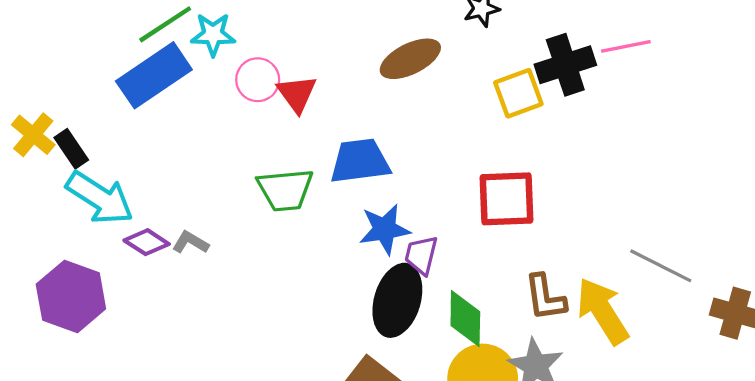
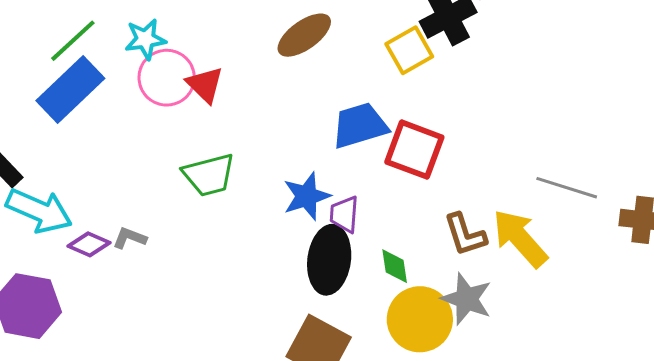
cyan star: (213, 34) -> (145, 39), moved
pink circle: (258, 80) -> (167, 78), size x1.4
blue trapezoid: (360, 161) -> (360, 126), moved
red square: (507, 199) -> (414, 150), turned 32
green diamond: (465, 319) -> (395, 266), size x0.7

